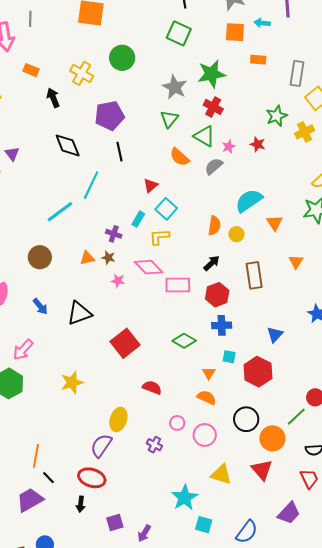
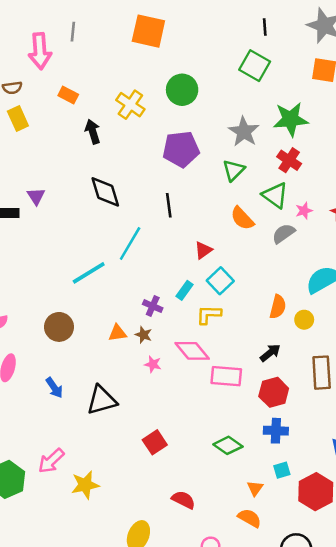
purple pentagon: (109, 116) -> (181, 149), moved
red square: (125, 343) -> (155, 442), size x0.7
pink arrow: (23, 350) -> (51, 461), moved
cyan square: (229, 357) -> (282, 470), turned -32

